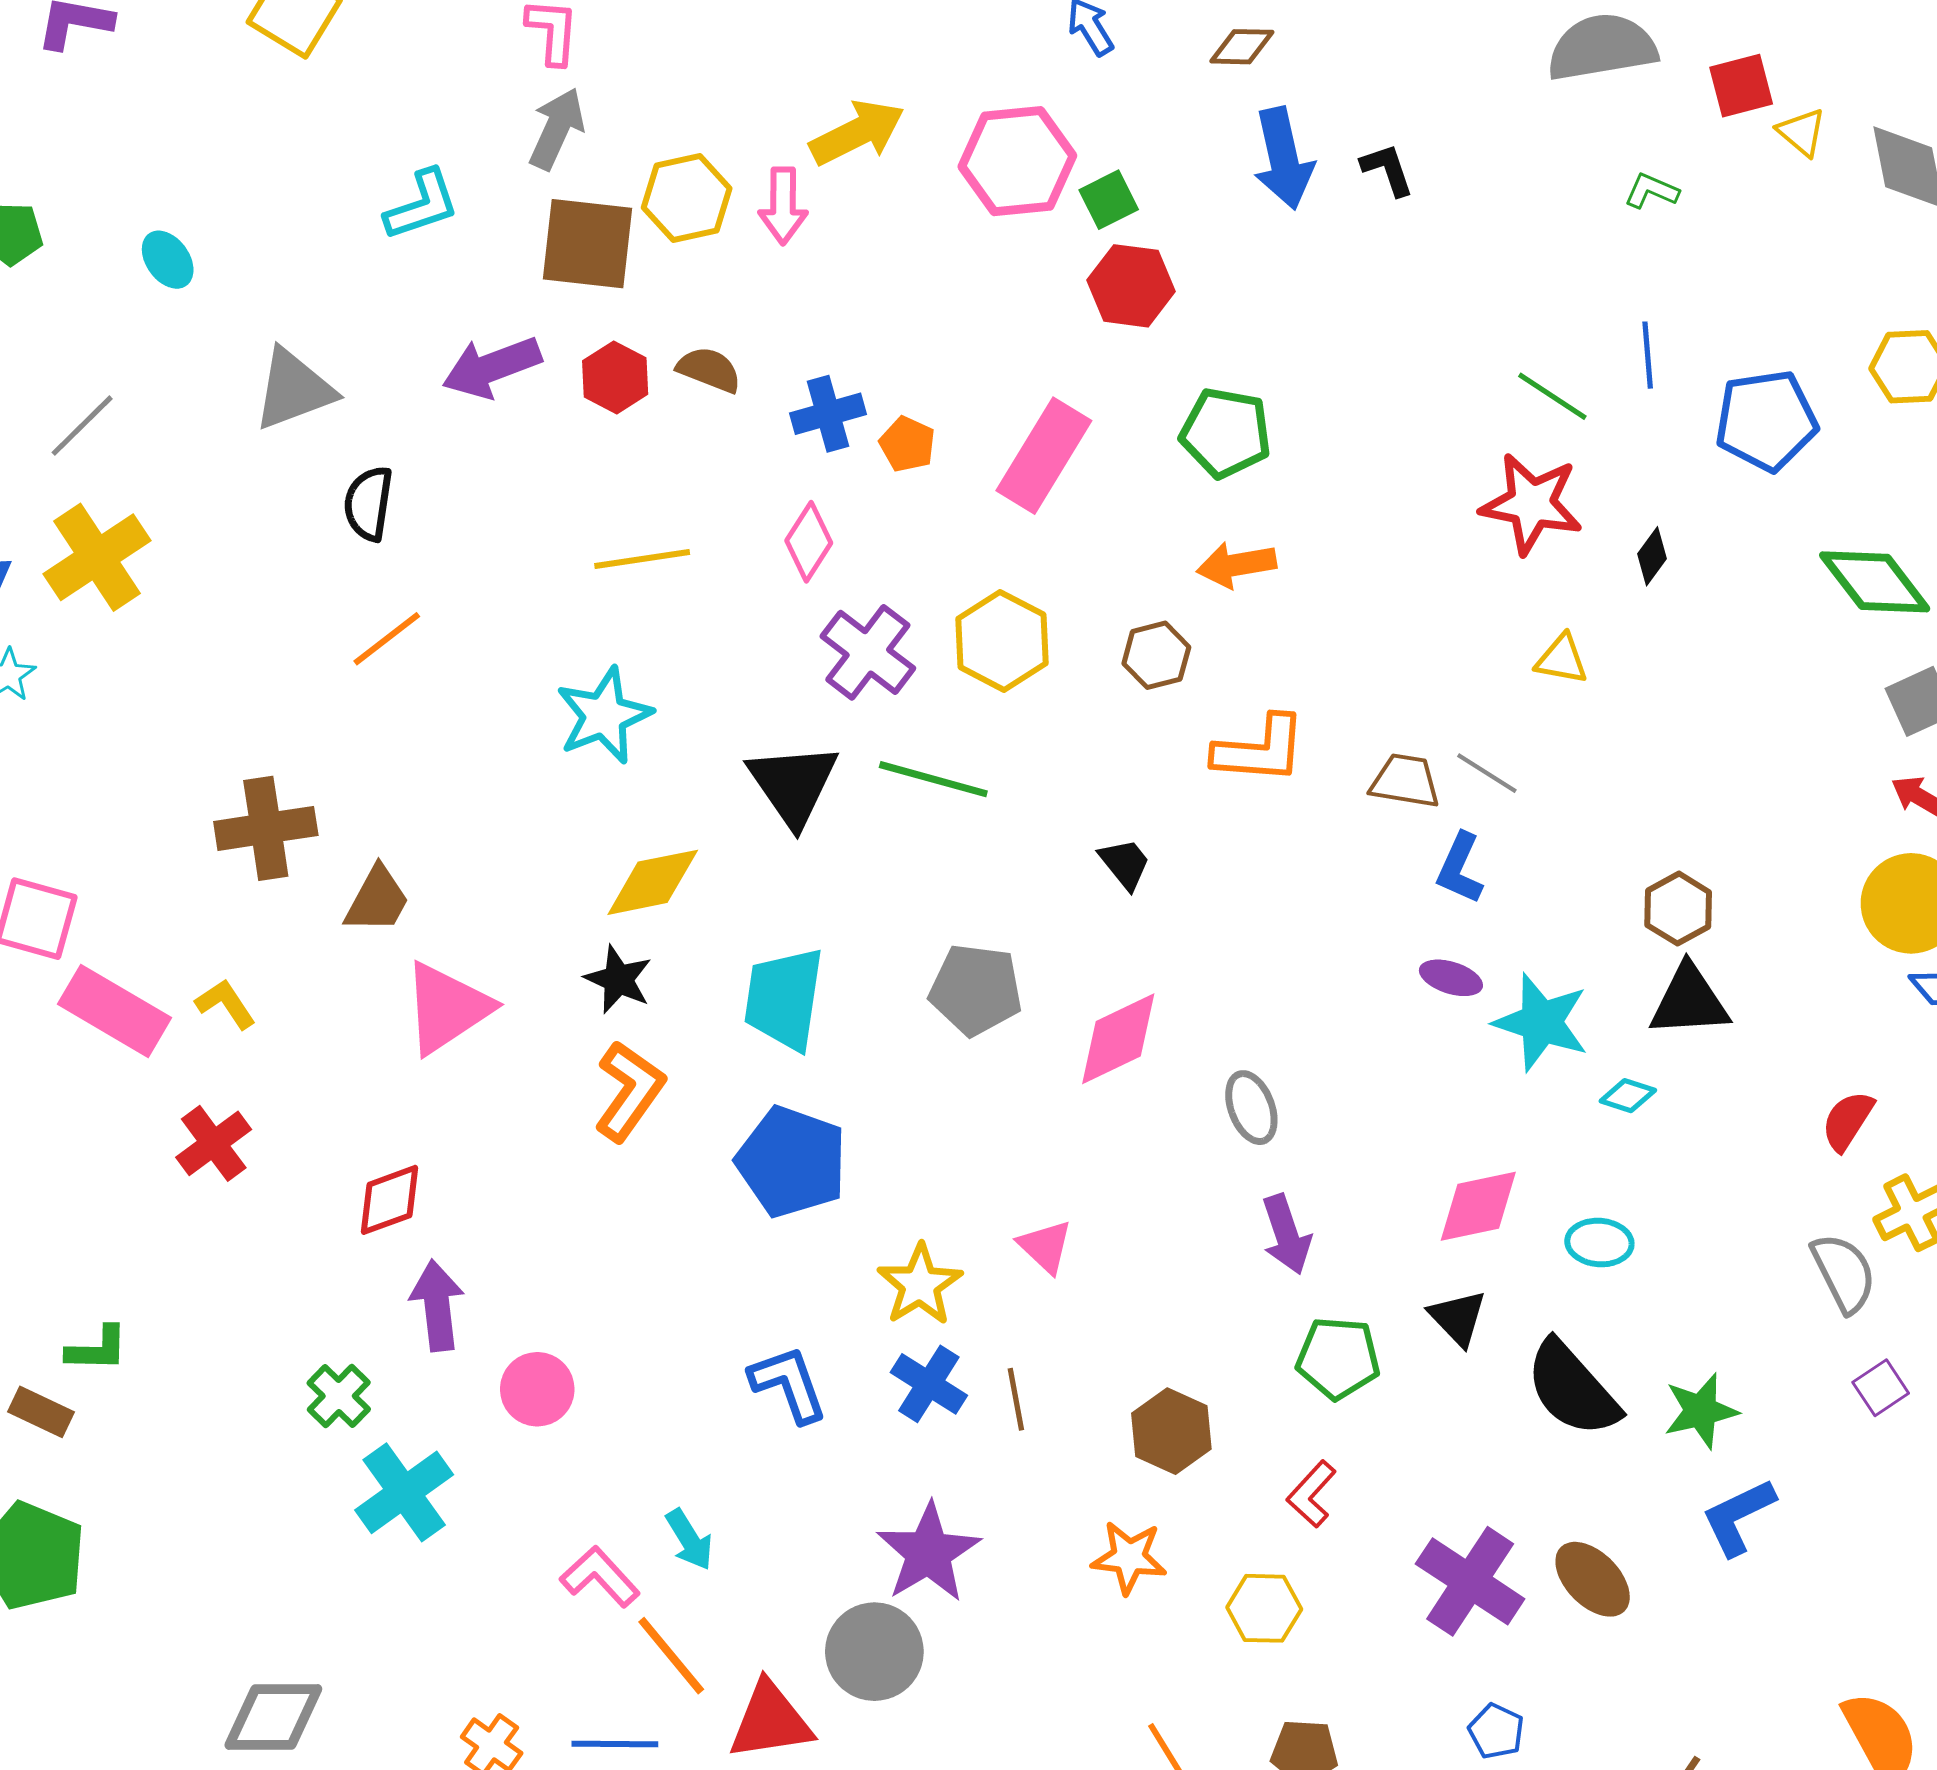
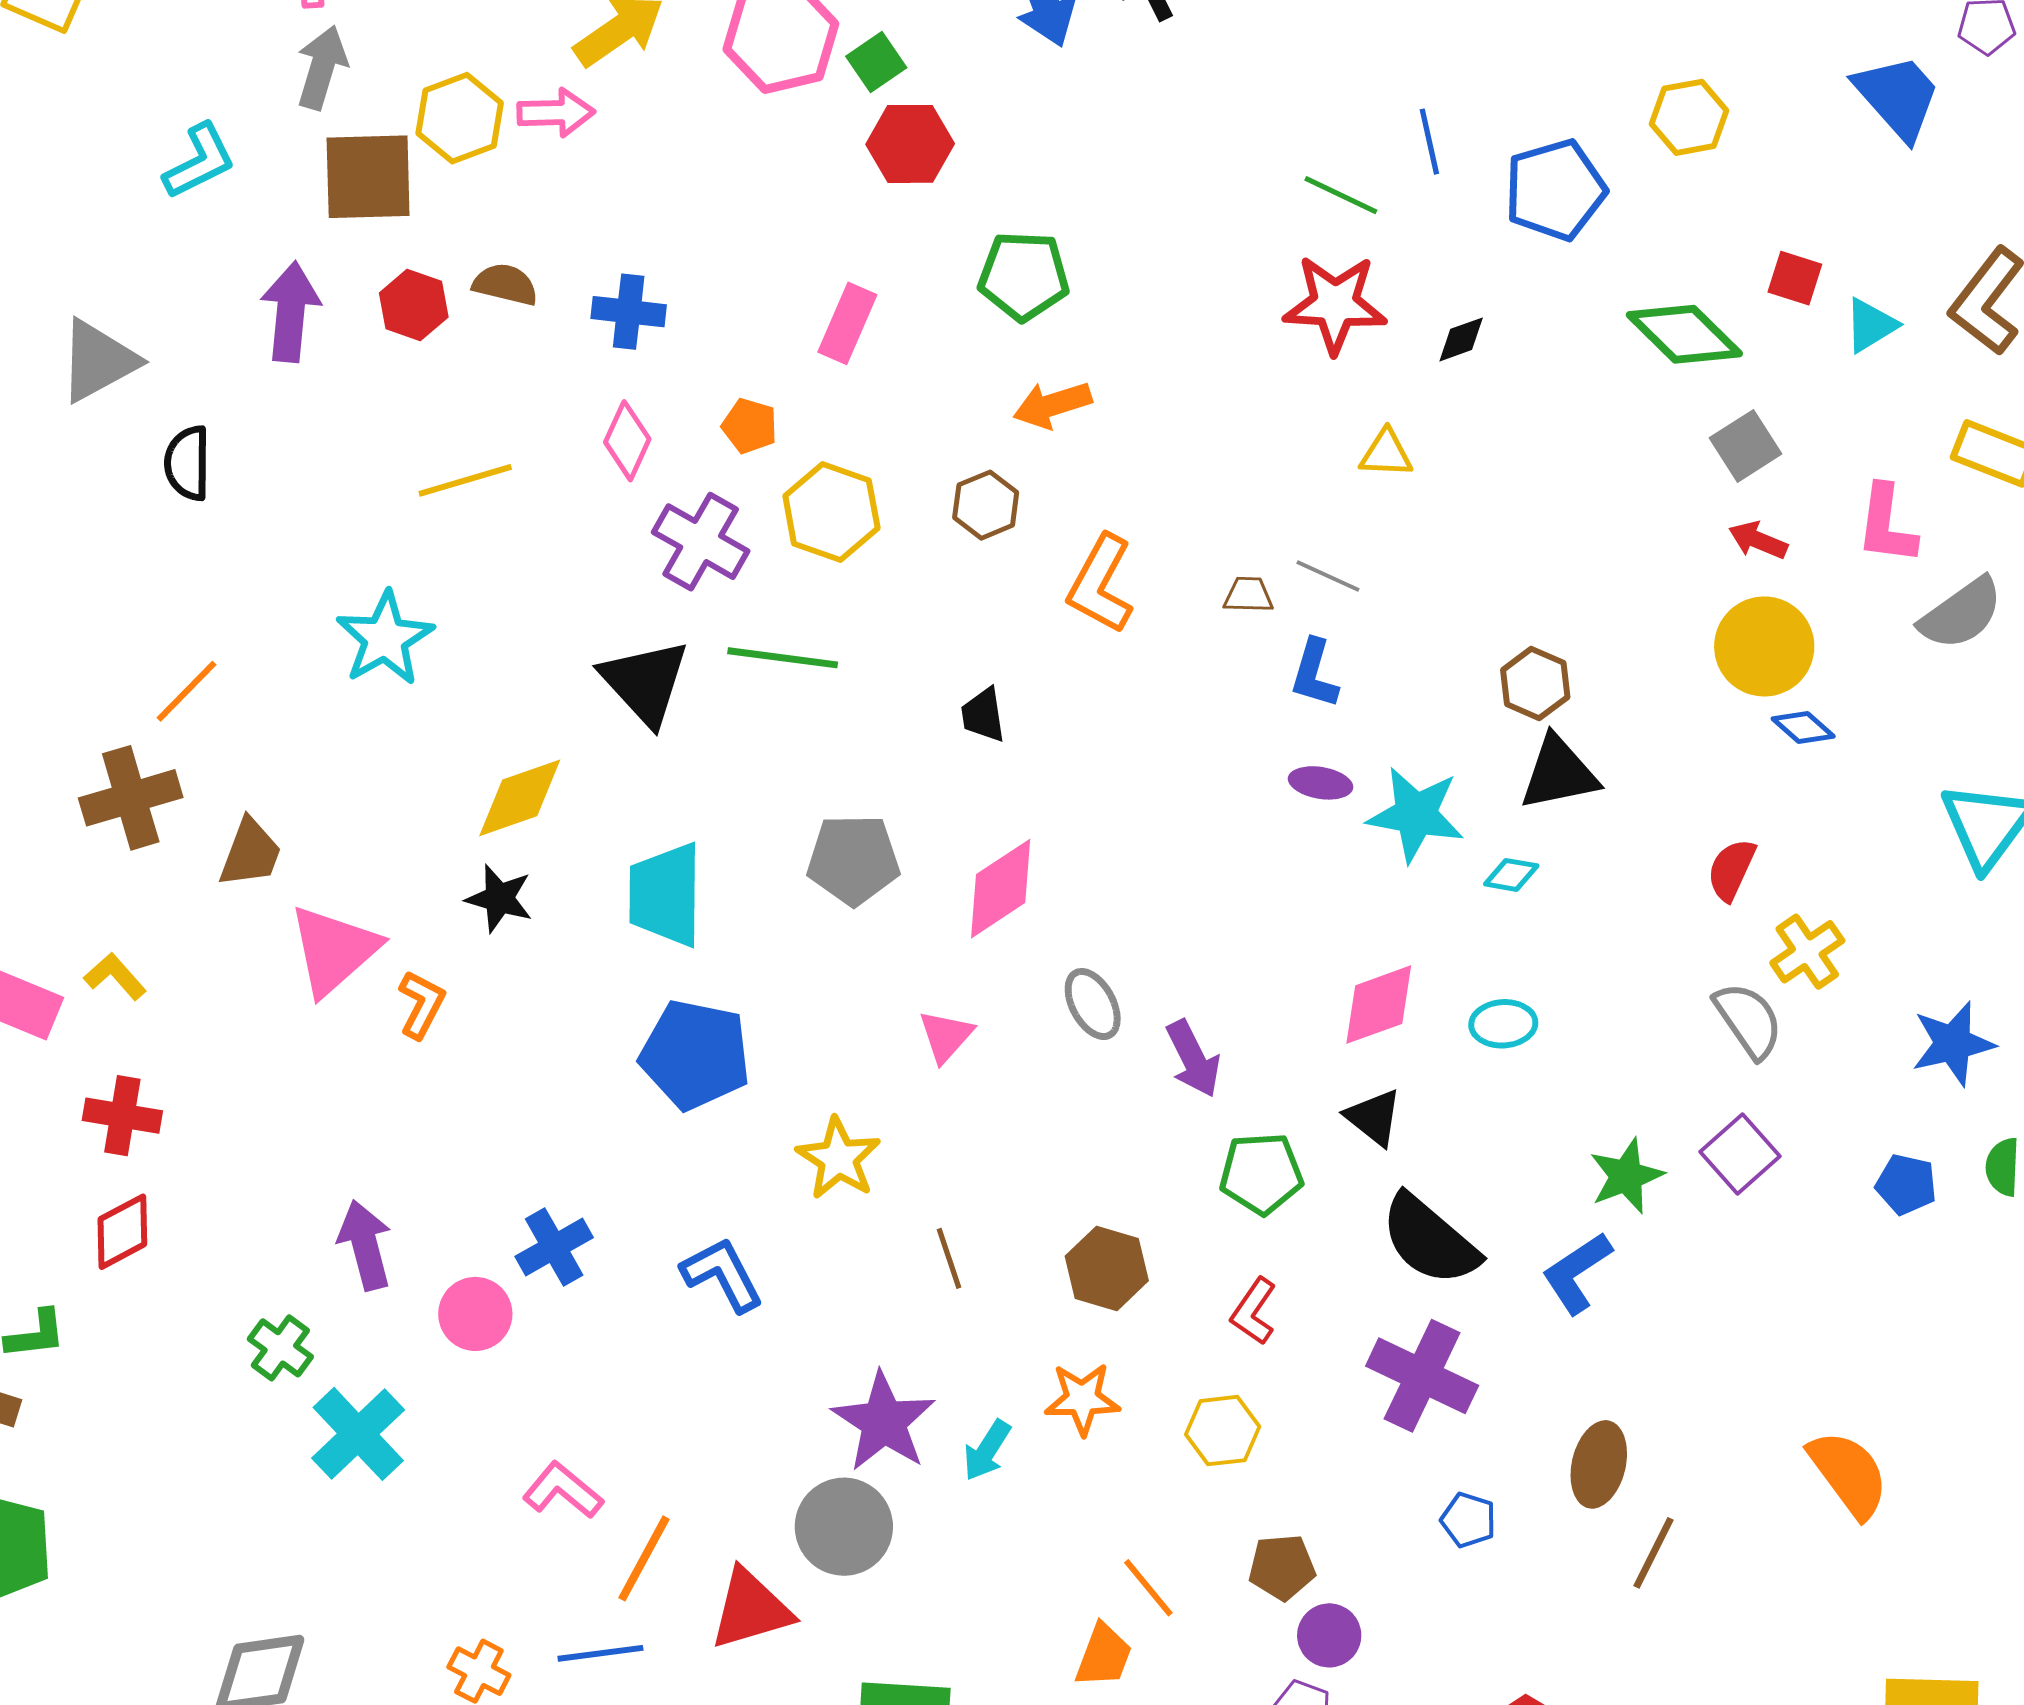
pink arrow: (783, 206) -> (556, 113), turned -84
purple arrow: (492, 367) -> (290, 312), turned 124
blue cross: (828, 414) -> (629, 312), turned 30
orange pentagon: (907, 444) -> (750, 426), moved
pink rectangle: (1044, 456) -> (847, 323), size x0.7
black diamond: (1652, 556) -> (1461, 339), turned 42
orange line: (387, 639) -> (187, 691), moved
cyan star: (604, 715) -> (385, 638), moved
orange L-shape: (1260, 750) -> (1101, 584), turned 122
brown trapezoid: (1405, 781) -> (1248, 595), size x0.7
black trapezoid: (1125, 864) -> (983, 715), turned -142
orange L-shape: (629, 1091) -> (421, 1004), moved, size x0.7
gray ellipse: (1251, 1108) -> (1093, 1004), moved
red cross: (214, 1143) -> (122, 1116), turned -36
red diamond: (389, 1200) -> (122, 1232), moved
pink triangle: (1045, 1246) -> (946, 1036), moved, turned 36
blue cross: (929, 1384) -> (554, 1247), moved, turned 36
purple square: (1881, 1388) -> (1740, 1154), moved, size x1.4
black semicircle: (1572, 1389) -> (1430, 1240), moved
blue L-shape: (1738, 1517) -> (1577, 1273), moved
cyan arrow: (689, 1540) -> (987, 1450), moved, turned 72
brown ellipse: (1593, 1579) -> (1599, 1464), moved, turned 66
orange line: (671, 1656) -> (644, 1558), turned 76

